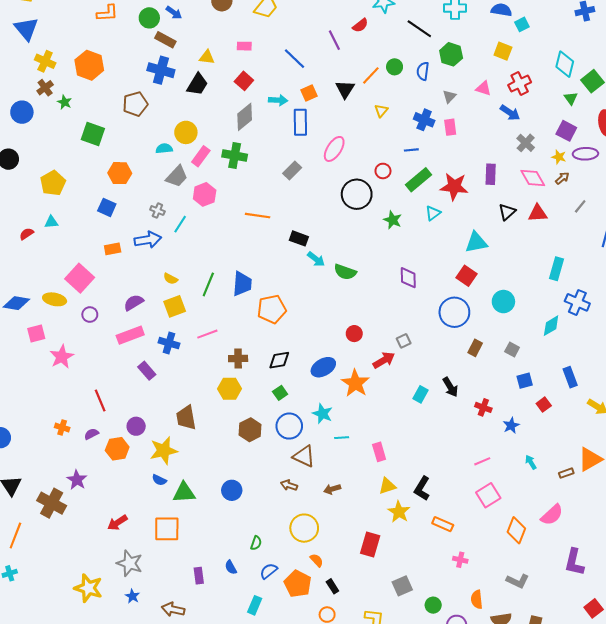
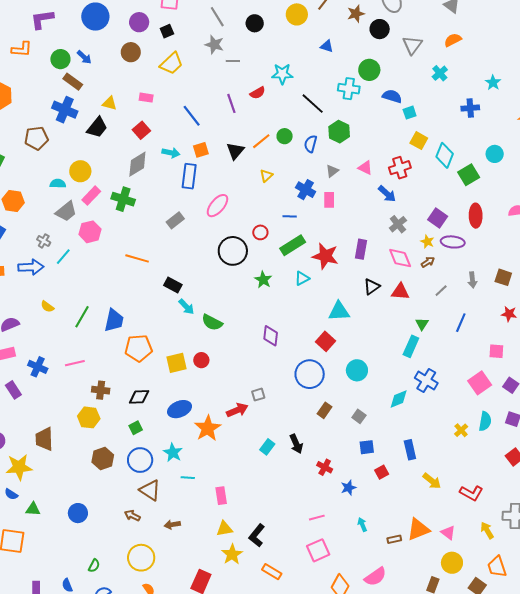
yellow square: (503, 51) -> (419, 141), moved
green triangle: (571, 98) -> (422, 324), moved
yellow square: (175, 306) -> (177, 363), moved
red circle: (354, 334) -> (201, 360), moved
green triangle: (184, 493) -> (33, 509), size x0.7

